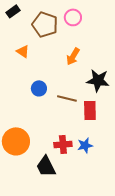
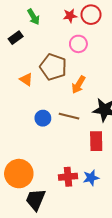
brown pentagon: (45, 24) -> (53, 67), moved
brown line: (67, 98) -> (69, 116), moved
black trapezoid: (46, 166) -> (36, 200), moved, turned 50

